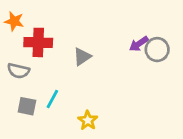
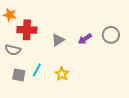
purple arrow: (139, 44) -> (85, 39), moved
yellow star: (88, 120) -> (62, 74), moved

